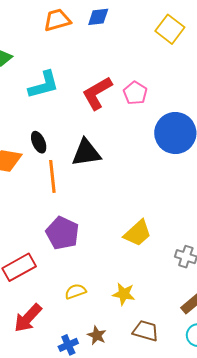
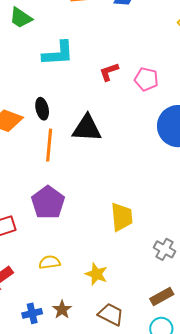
red L-shape: (97, 93) -> (109, 72), size x0.6
pink pentagon: (135, 93) -> (146, 79), turned -30
yellow trapezoid: (138, 233) -> (122, 217), turned -64

